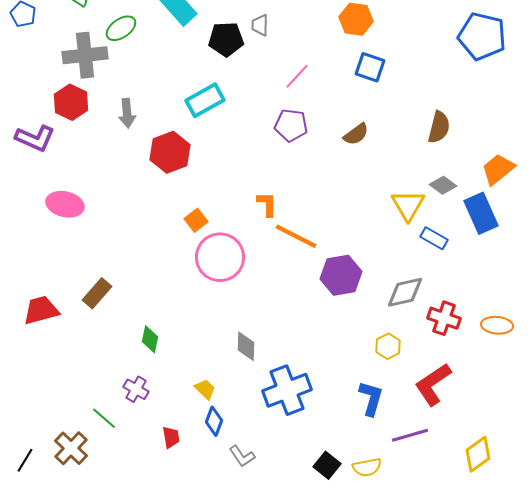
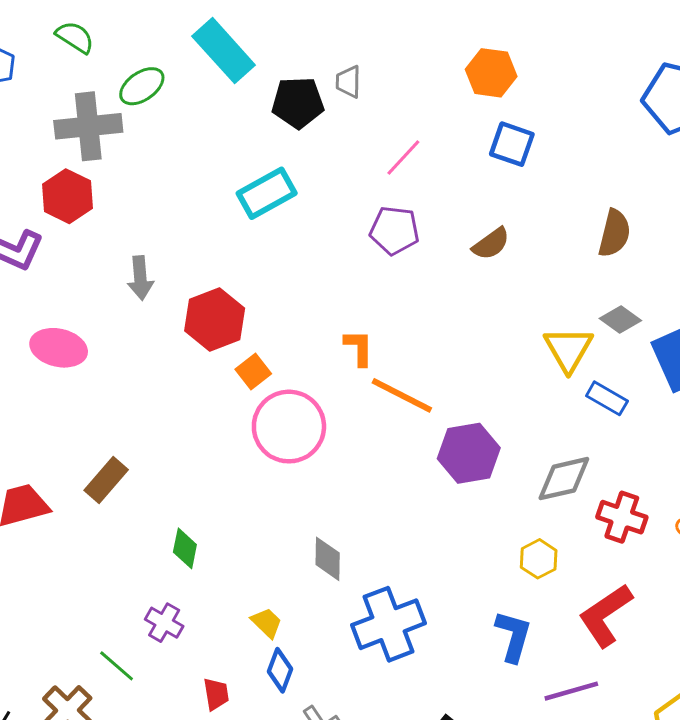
gray arrow: (127, 113) -> (140, 278), moved
red hexagon: (170, 152) -> (215, 320), moved

